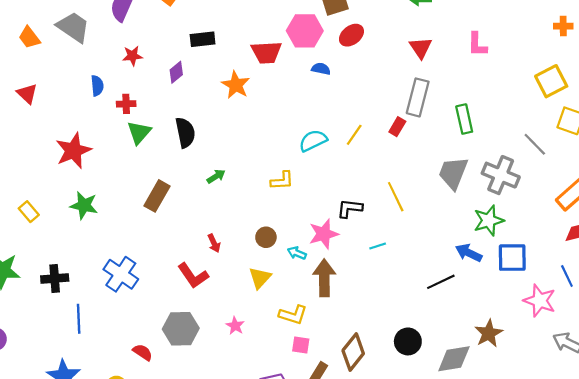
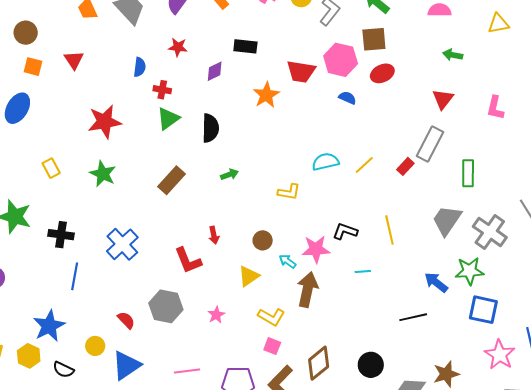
blue arrow: (469, 253) -> (436, 282), moved

